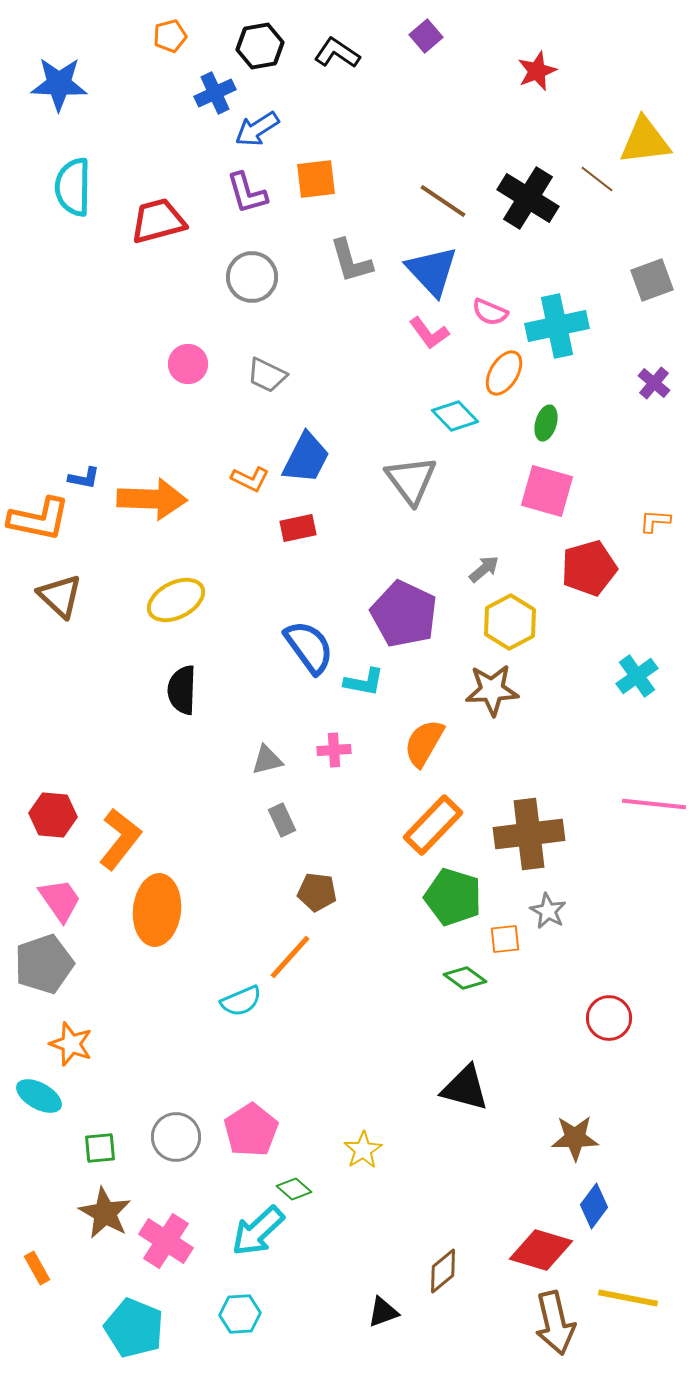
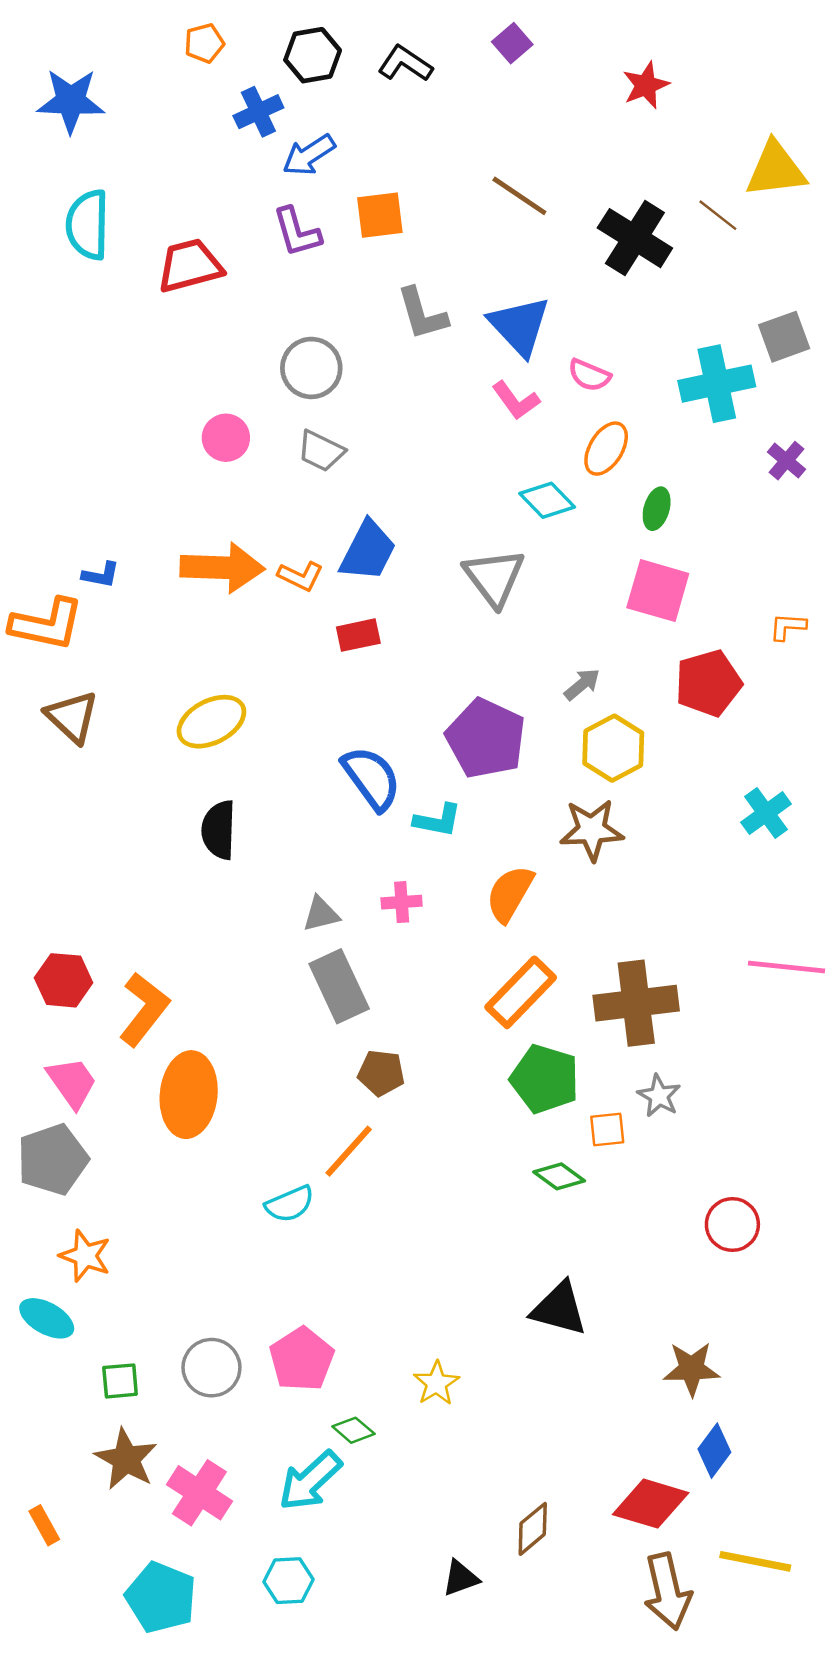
brown line: (443, 201) -> (519, 196), moved
gray circle: (252, 277) -> (311, 368), moved
cyan cross: (557, 326) -> (717, 384), moved
orange arrow: (152, 499) -> (222, 568), moved
gray rectangle: (282, 820) -> (339, 986), size x1.8

